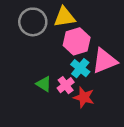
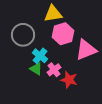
gray circle: (33, 22) -> (23, 35), moved
cyan cross: (80, 68) -> (40, 56), moved

